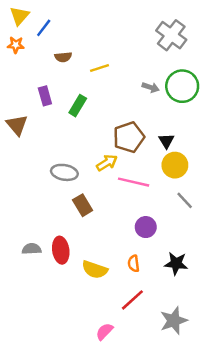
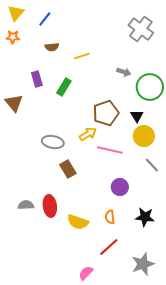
blue line: (44, 28) -> (45, 19), moved
green circle: (182, 86) -> (150, 87), moved

